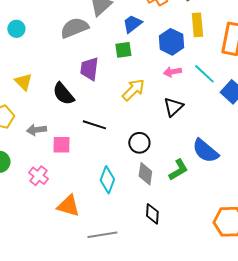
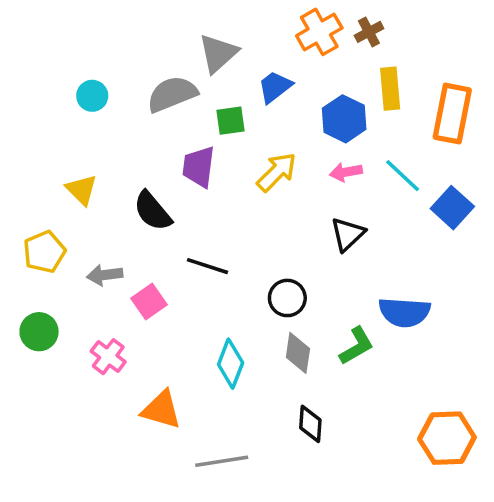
cyan circle: (16, 29) -> (92, 96), moved
green square: (123, 50) -> (231, 121), moved
yellow arrow: (133, 90) -> (277, 172), moved
pink square: (61, 145) -> (149, 302), turned -36
blue semicircle: (205, 151) -> (404, 312), turned -36

